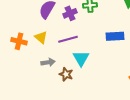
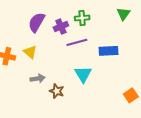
purple line: (68, 39) -> (77, 42), moved
cyan triangle: (81, 58) -> (83, 74), moved

